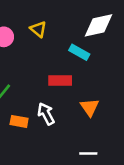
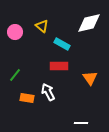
cyan rectangle: (79, 52) -> (62, 44), moved
orange triangle: (90, 107) -> (90, 78), moved

